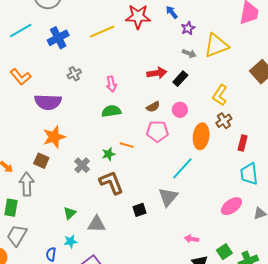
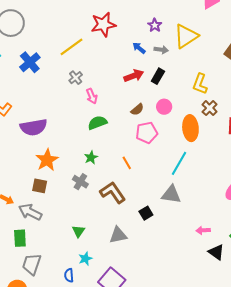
blue arrow: (172, 12) -> (139, 48), moved
gray cross: (74, 74) -> (76, 78), moved
orange line: (127, 145) -> (127, 163), moved, turned 56
green star: (108, 154) -> (91, 157), moved
gray arrow: (27, 184) -> (30, 212), turned -50
gray triangle: (168, 197) -> (171, 194), turned -50
gray triangle: (97, 224) -> (118, 235), moved

